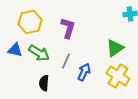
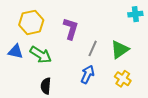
gray line: (66, 61) -> (93, 48), moved
yellow cross: (118, 76) -> (123, 79), size x0.7

